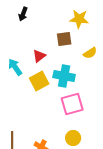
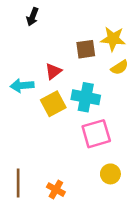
yellow star: (79, 19) -> (113, 39), moved
cyan arrow: (15, 67) -> (22, 86), turned -60
yellow circle: (73, 138) -> (110, 174), moved

